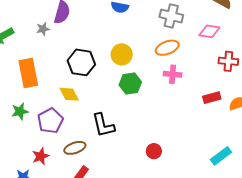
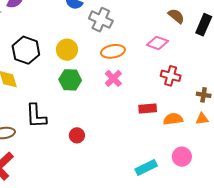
gray cross: (171, 16) -> (101, 20), moved
pink cross: (173, 74) -> (113, 78), turned 30
red circle: (154, 151) -> (77, 135), moved

